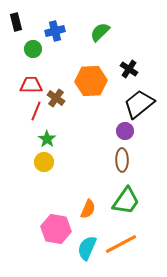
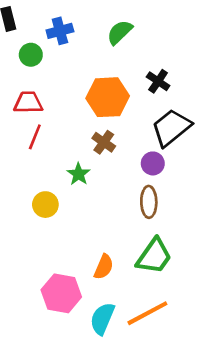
brown cross: (56, 98) -> (104, 142), moved
green star: (47, 139) -> (79, 174), moved

